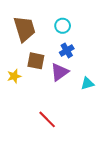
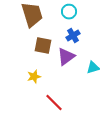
yellow star: (14, 76) -> (34, 77), moved

